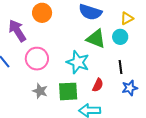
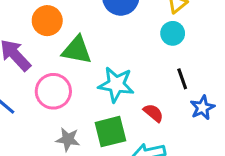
green triangle: (96, 39) -> (77, 50), moved
red semicircle: (98, 85) -> (153, 113), turned -64

